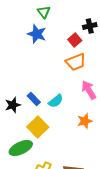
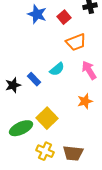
red square: (75, 40) -> (64, 17), moved
cyan semicircle: (56, 101) -> (57, 69), moved
yellow square: (38, 127) -> (47, 118), moved

